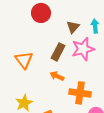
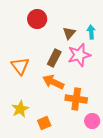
orange arrow: (57, 76) -> (53, 82), size x1.5

